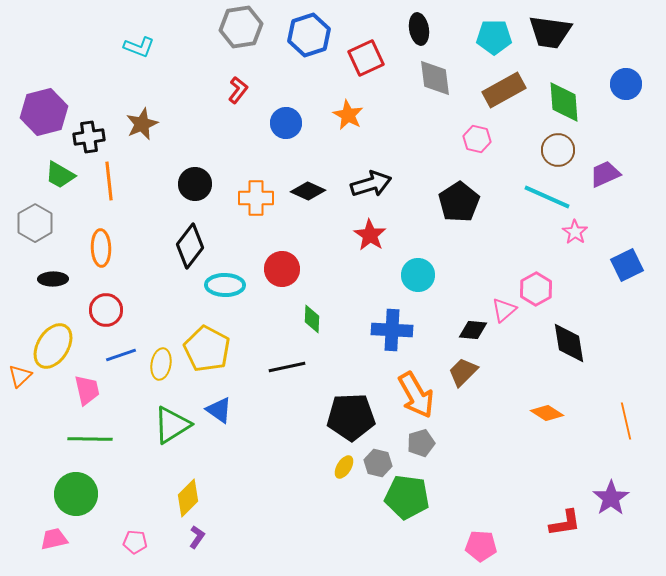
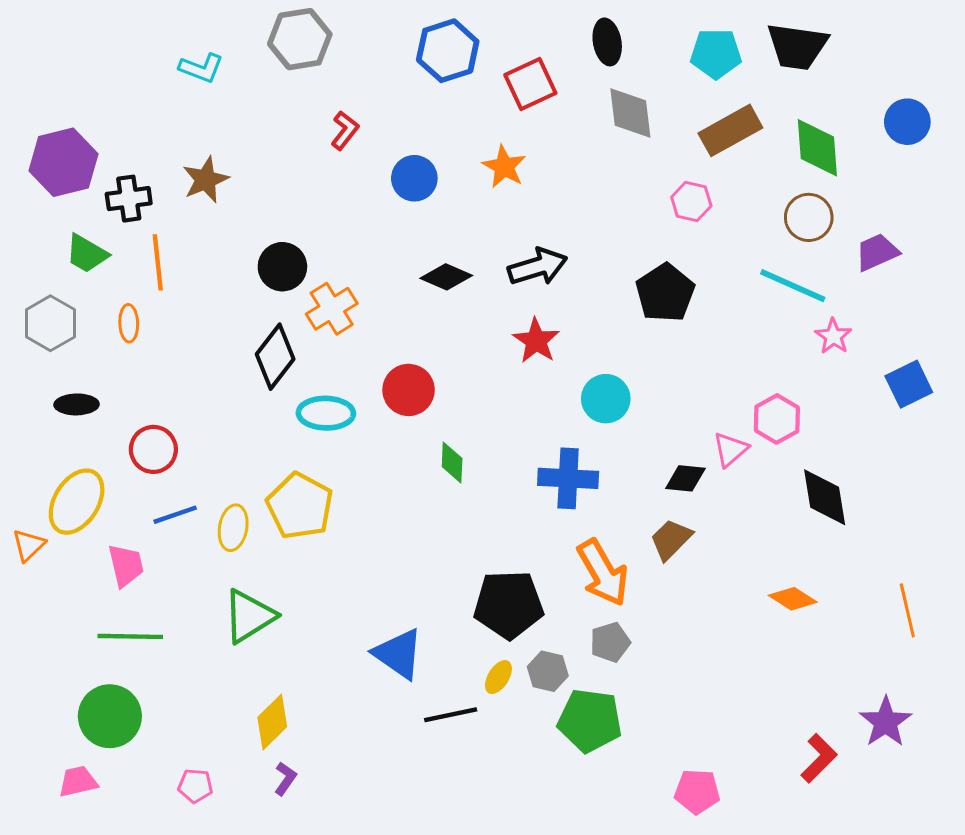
gray hexagon: (241, 27) -> (300, 39), moved
orange cross: (256, 198) -> (332, 309), moved, turned -32
orange ellipse: (101, 248) -> (129, 323), moved, size x0.7
black line: (287, 367) -> (451, 715), moved
blue triangle: (219, 410) -> (398, 654), moved, size x1.4
red L-shape: (565, 523) -> (819, 758), turned -36

